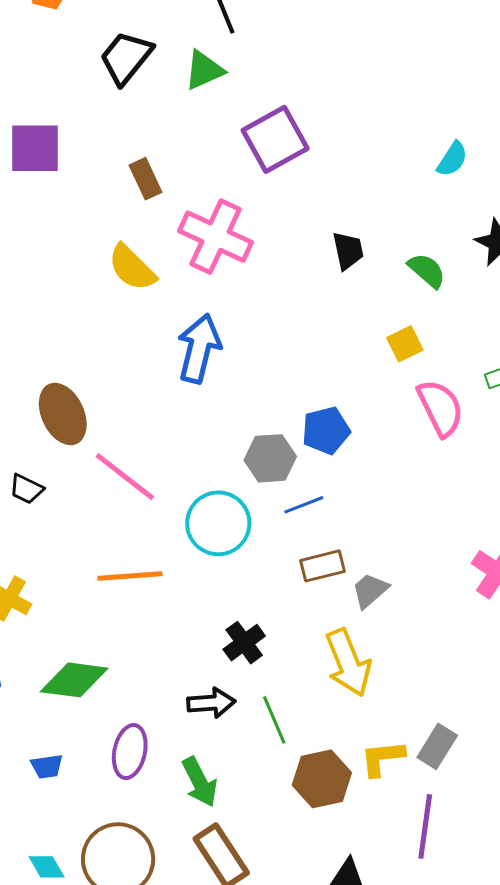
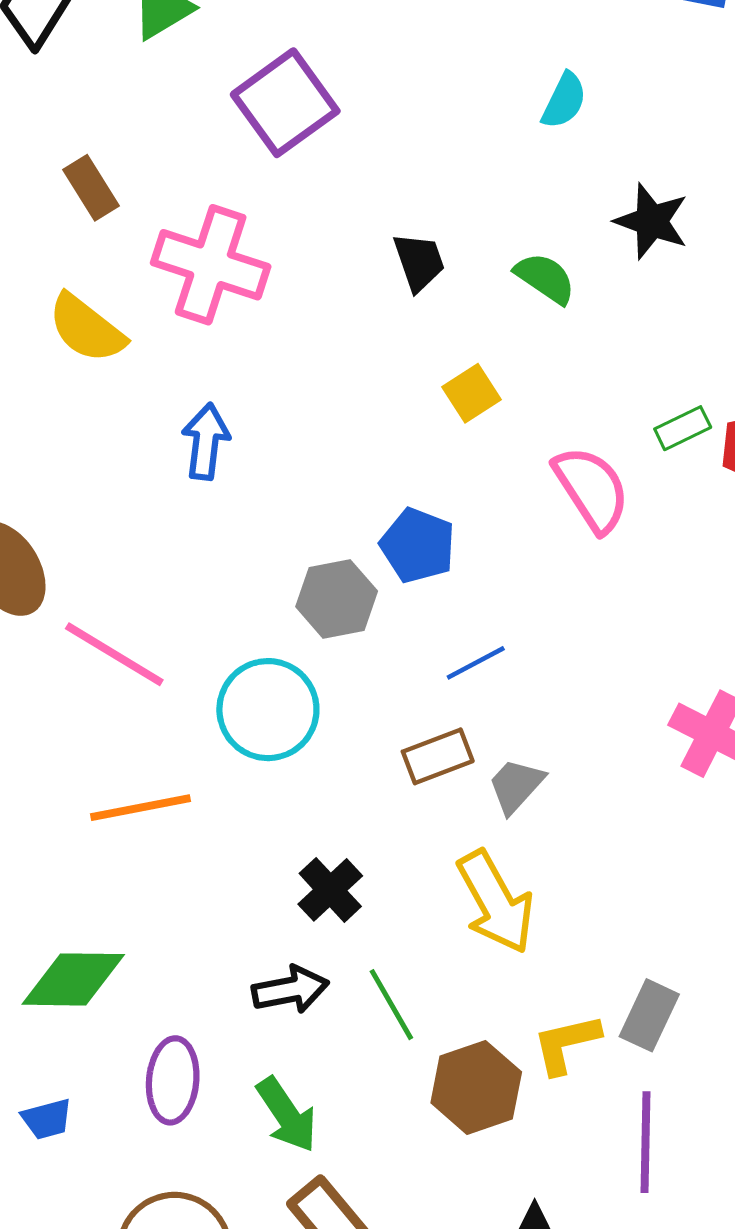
yellow square: (405, 344) -> (472, 393), moved
blue arrow: (199, 348) -> (206, 441), size x0.7
blue pentagon: (326, 430) -> (418, 545), turned -30
blue line: (304, 505) -> (476, 663), moved

